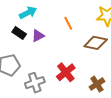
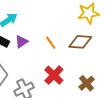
orange line: (68, 23) -> (51, 43), moved

